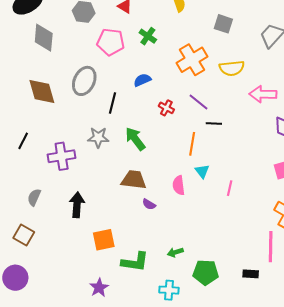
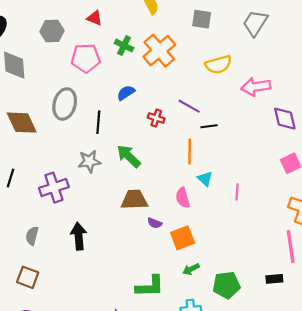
orange cross: (192, 60) -> (159, 51), moved
orange square: (104, 240) -> (183, 238), moved

